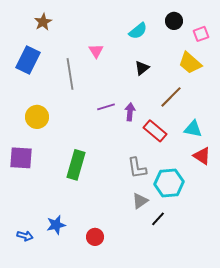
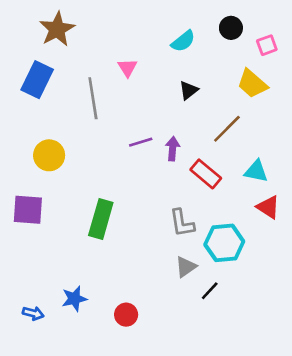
brown star: (43, 22) -> (57, 29), size x1.5

